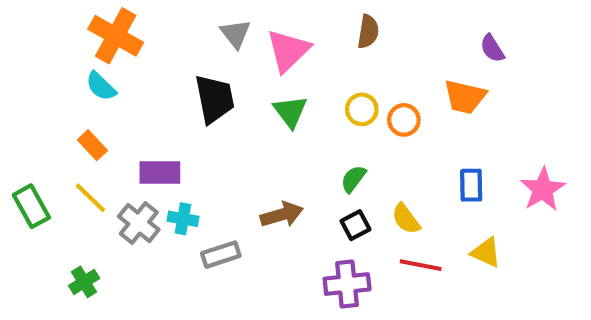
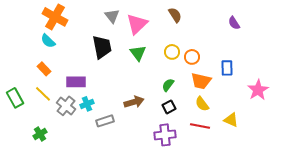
brown semicircle: (368, 32) -> (175, 15), turned -42
orange trapezoid: (465, 97) -> (201, 81), moved
blue rectangle: (471, 185) -> (227, 68), moved
cyan cross: (183, 219) -> (87, 104), turned -32
yellow semicircle: (406, 219) -> (202, 104), moved

